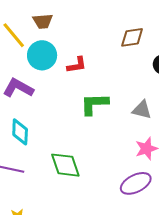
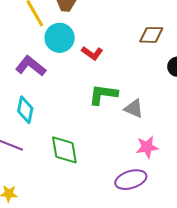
red L-shape: (77, 65) -> (92, 53), turned 35
gray triangle: (142, 110) -> (134, 109), moved

